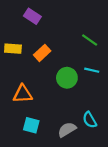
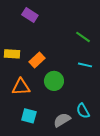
yellow rectangle: (13, 49) -> (12, 54), moved
orange rectangle: (42, 53) -> (37, 60), moved
green circle: (67, 78) -> (54, 81), moved

